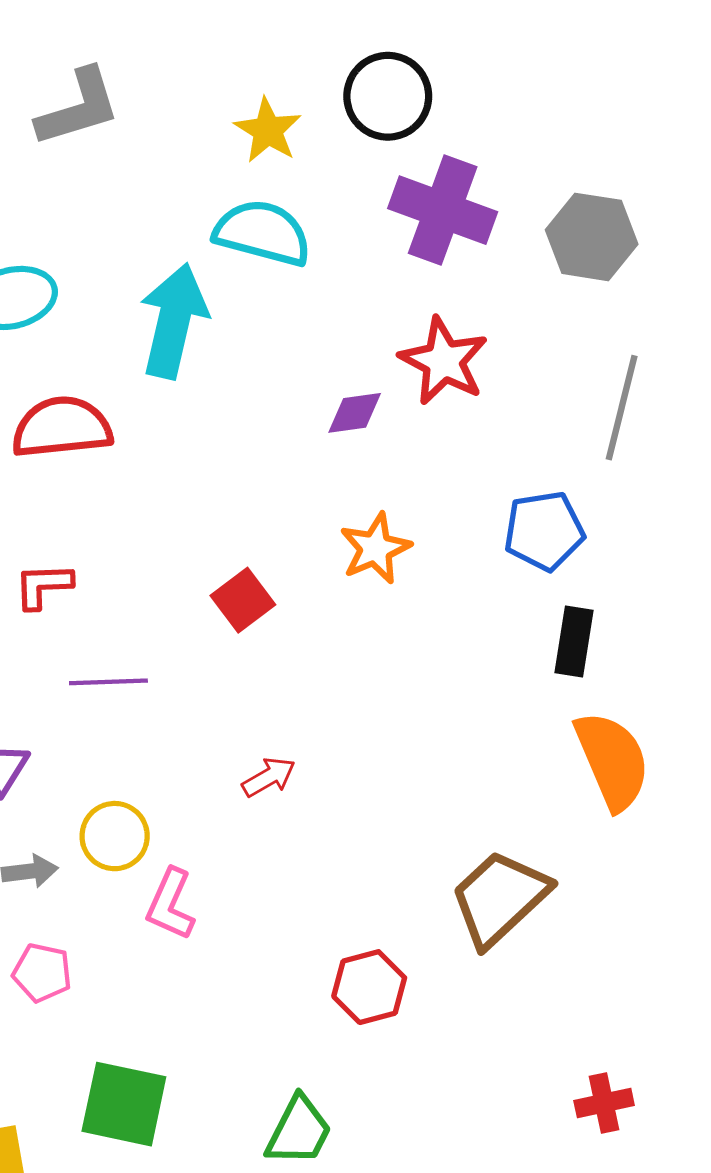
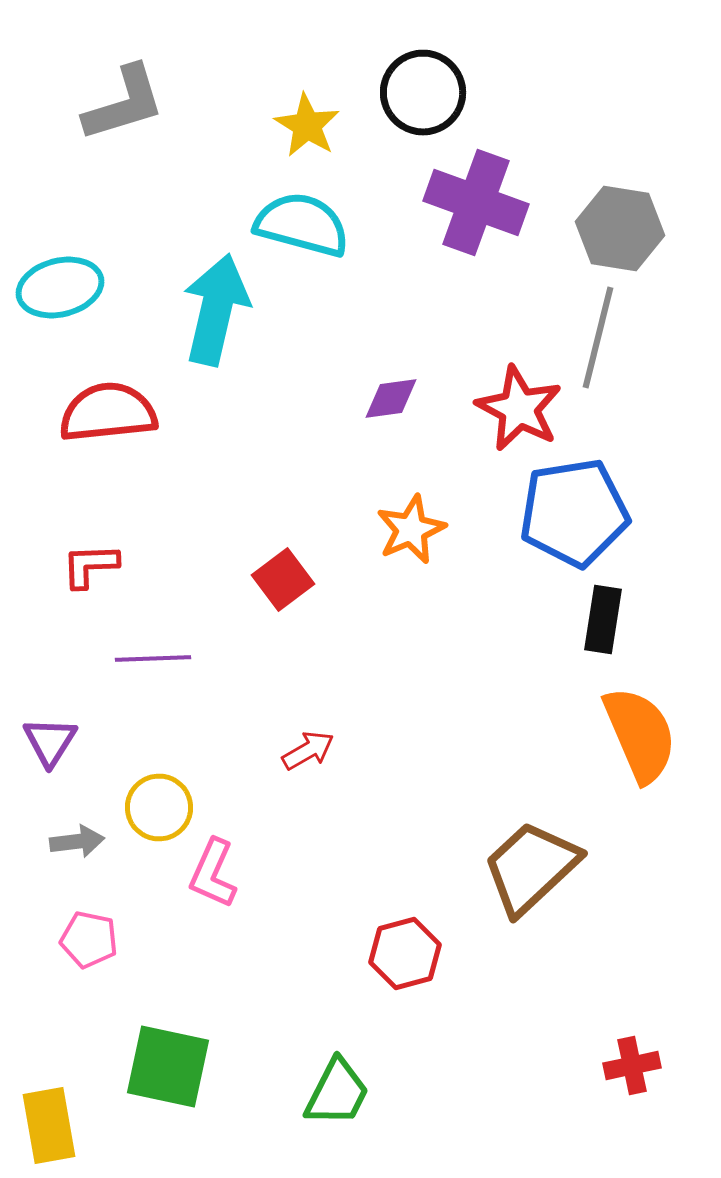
red star: (444, 361) -> (519, 408), moved
gray line: (622, 408) -> (598, 338), moved
blue pentagon: (544, 531) -> (574, 512), size x1.4

